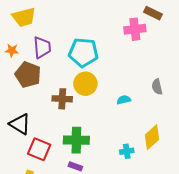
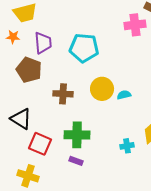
orange star: (12, 50) -> (13, 37), moved
yellow circle: (85, 84) -> (102, 89), moved

